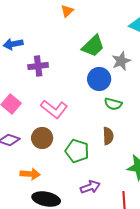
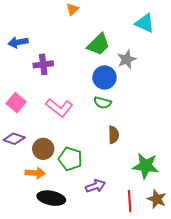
green semicircle: (113, 104) -> (103, 103), moved
brown circle: (42, 138) -> (43, 149), moved
green pentagon: (77, 151) -> (70, 159), moved

